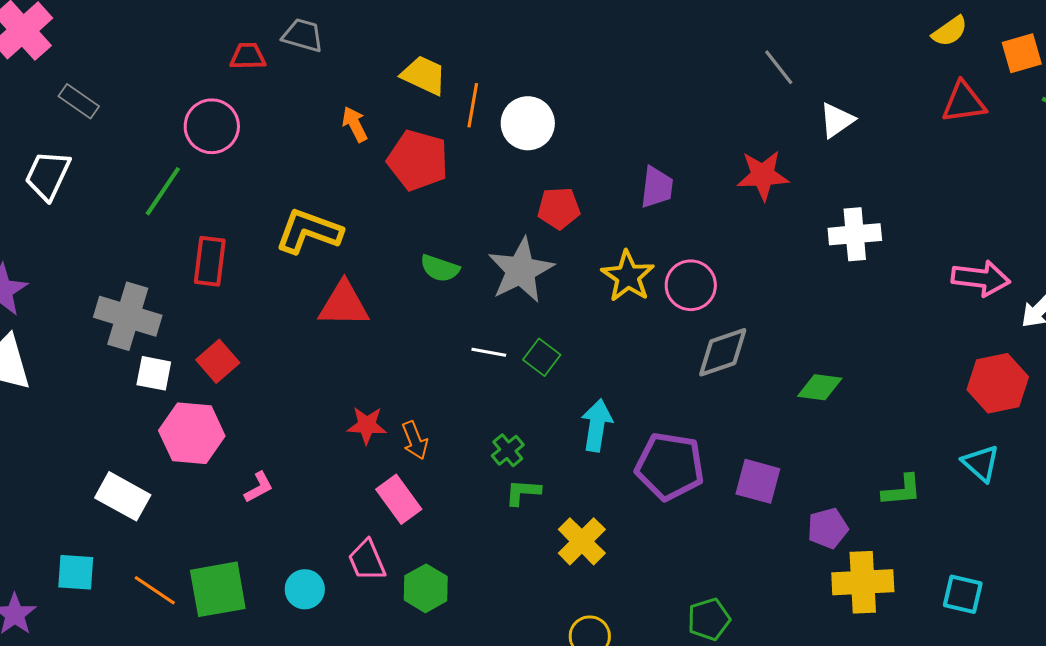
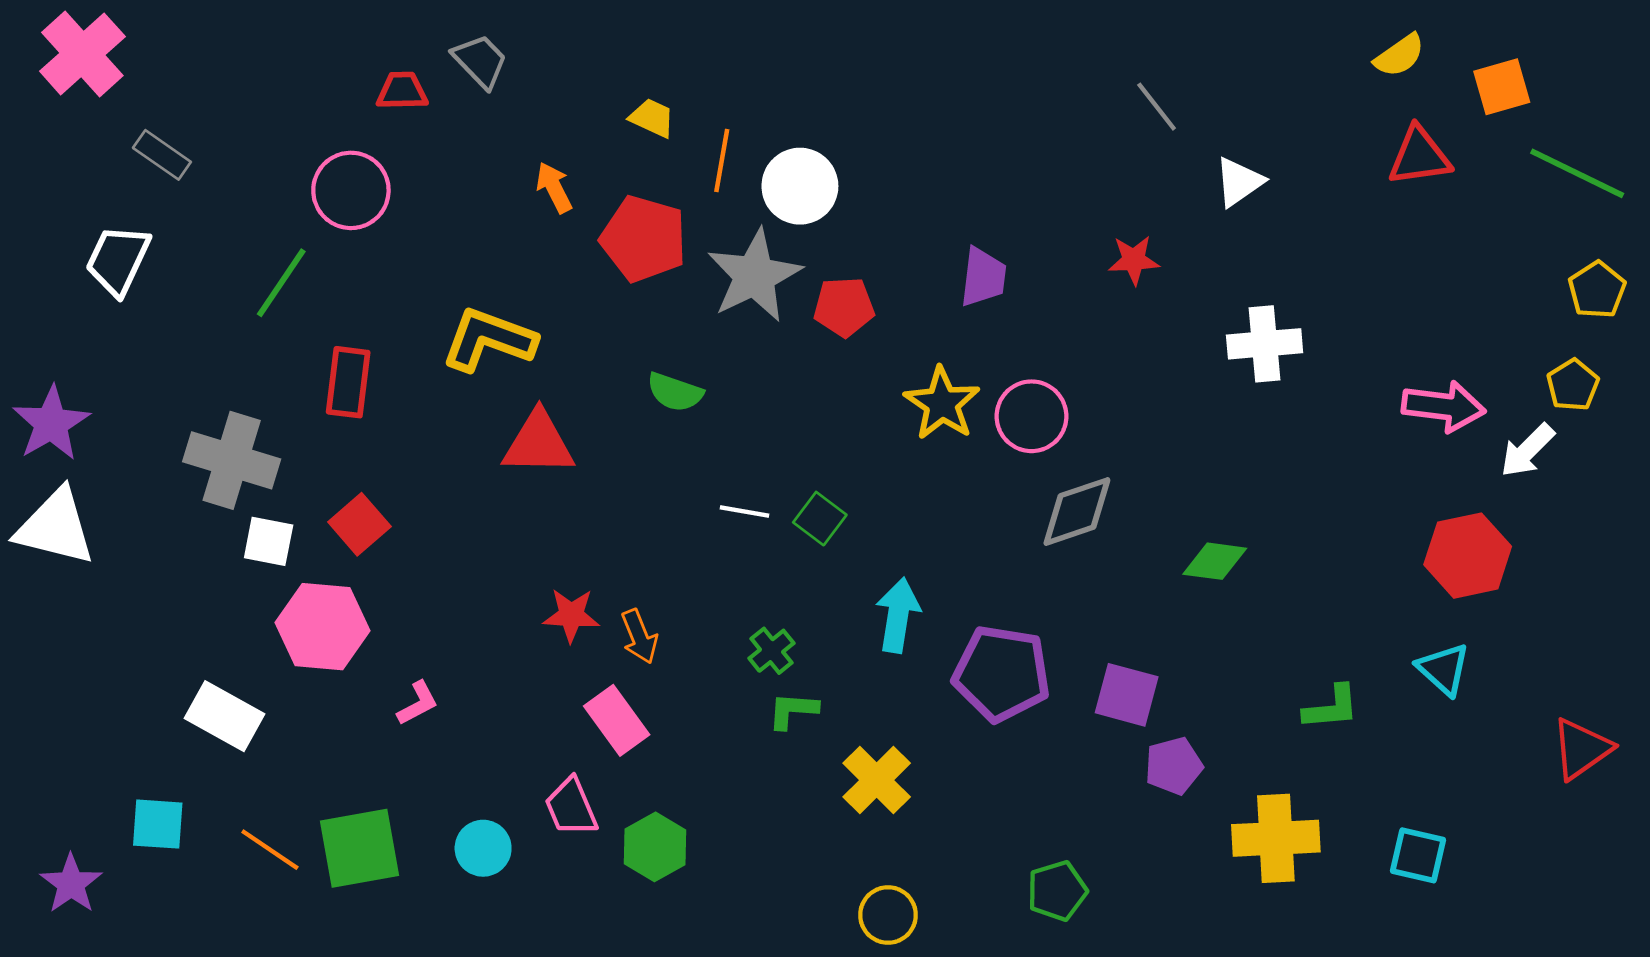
gray trapezoid: (303, 35) -> (480, 61), turned 30
yellow trapezoid: (424, 75) -> (652, 118), size x0.7
red star: (763, 175) -> (1134, 260), size x0.7
gray star: (521, 270) -> (754, 276), moved
purple pentagon: (828, 528) -> (1174, 766), moved

